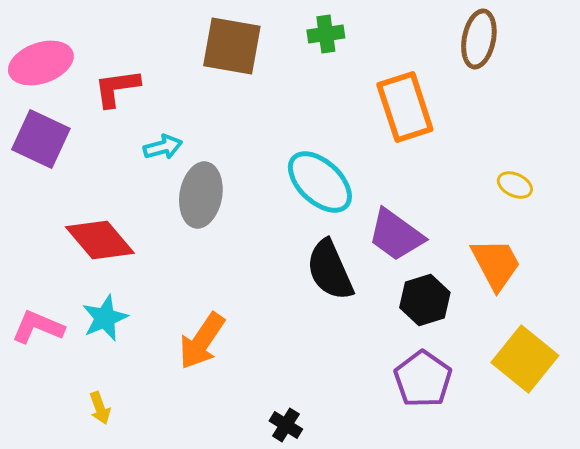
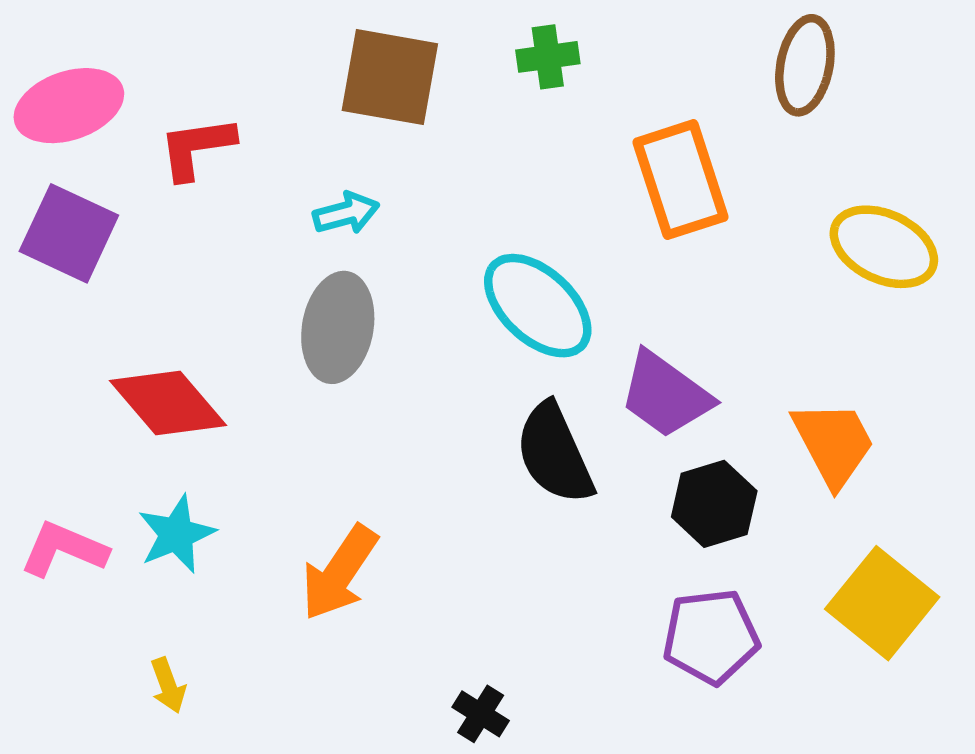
cyan arrow: (163, 147) -> (346, 213), moved
yellow ellipse: (515, 185) -> (884, 247), moved, size x1.8
purple pentagon: (423, 379) -> (711, 637), turned 30

